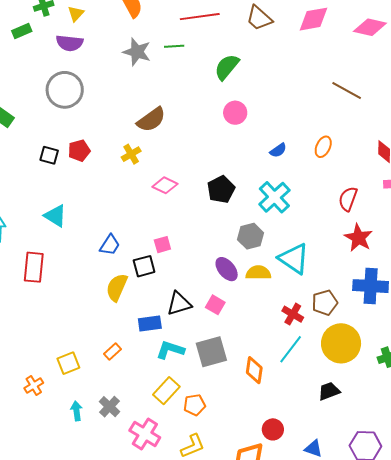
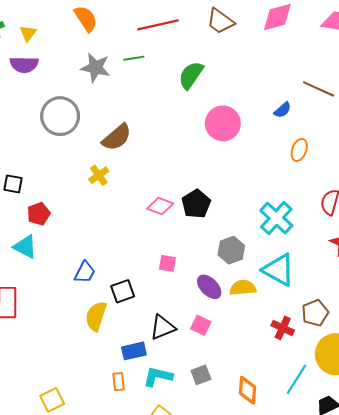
gray circle: (65, 90) -> (60, 116), moved
pink circle: (235, 113) -> (223, 123), moved, size x1.4
blue semicircle: (278, 150) -> (283, 110), moved
red pentagon: (79, 151) -> (39, 214), moved
pink diamond: (165, 185) -> (160, 206), moved
cyan cross: (274, 197) -> (276, 218), moved
pink square: (162, 245) -> (167, 263), moved, turned 30
cyan line: (291, 349) -> (297, 379), moved
orange rectangle: (112, 351) -> (118, 382), moved, turned -48
gray square: (211, 352) -> (201, 375), size x0.6

